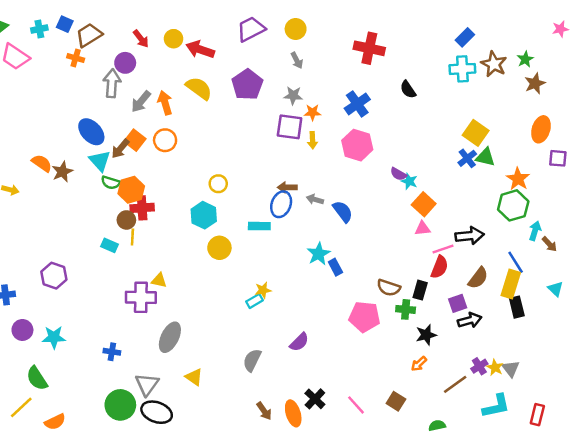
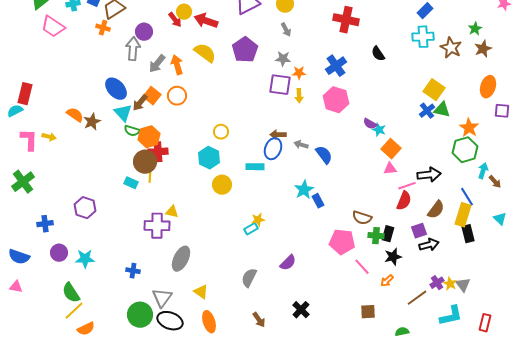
red arrow: (141, 39) -> (175, 20), moved
brown star: (494, 64) -> (451, 48), moved
brown circle: (126, 220) -> (145, 162), size x1.5
black rectangle: (420, 290) -> (388, 234), moved
brown square: (396, 401) -> (368, 312), turned -35
pink line: (356, 405) -> (362, 267), moved
yellow line: (21, 407) -> (74, 311), moved
orange ellipse: (293, 413) -> (209, 322), moved

